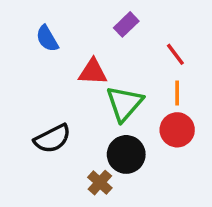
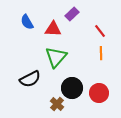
red triangle: (93, 72) -> (53, 29), moved
green triangle: (124, 104) -> (56, 57), moved
red circle: (177, 130) -> (99, 93), moved

